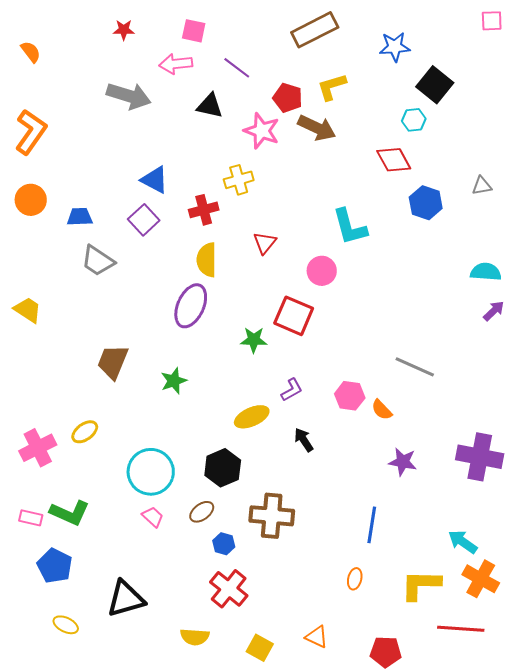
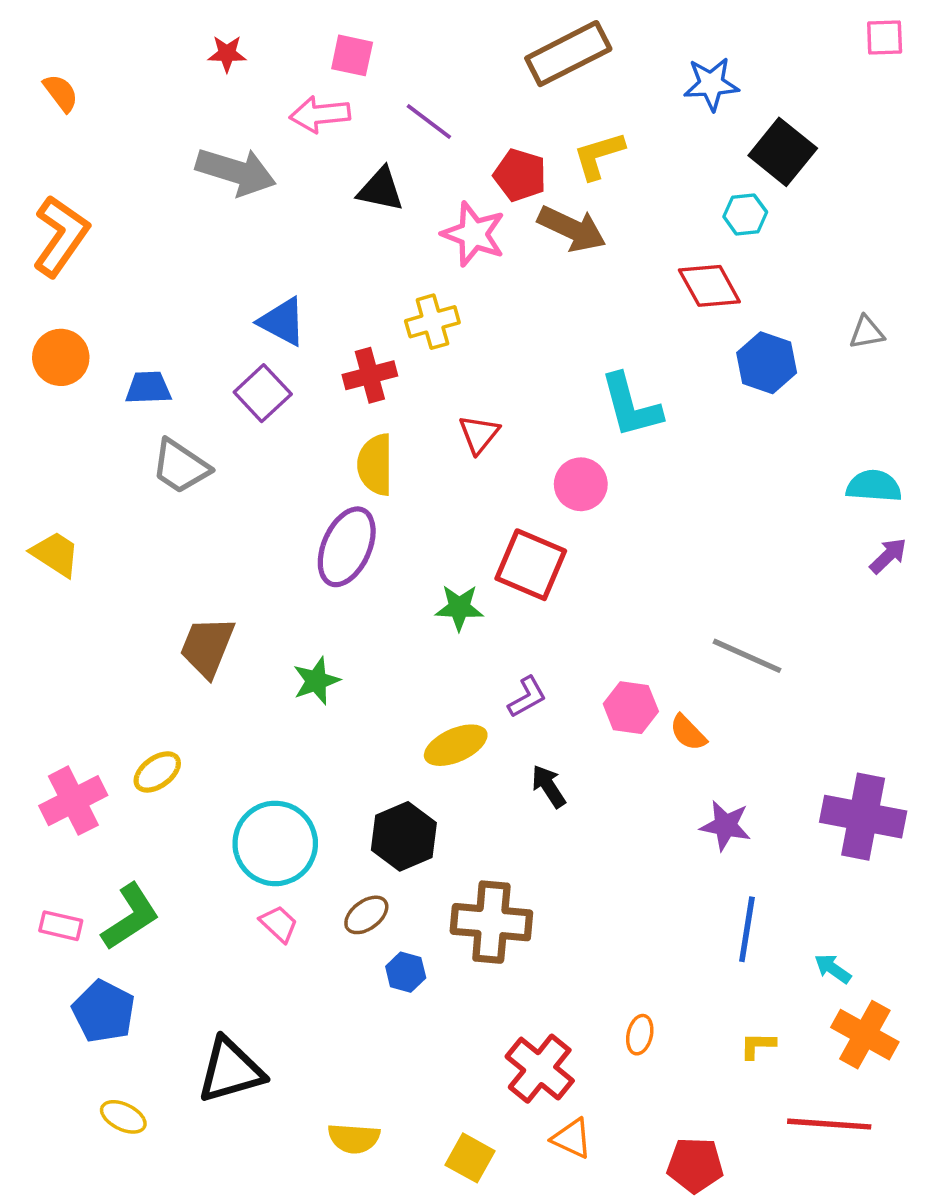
green L-shape: (70, 513) -> (130, 917), turned -57
blue line: (372, 525) -> (747, 929), moved
cyan arrow: (463, 542) -> (833, 969), size x0.7
yellow L-shape: (421, 585) -> (758, 1045), size x0.5
red cross: (229, 589) -> (540, 1069), moved

